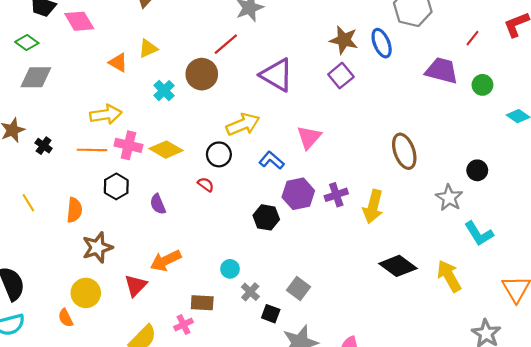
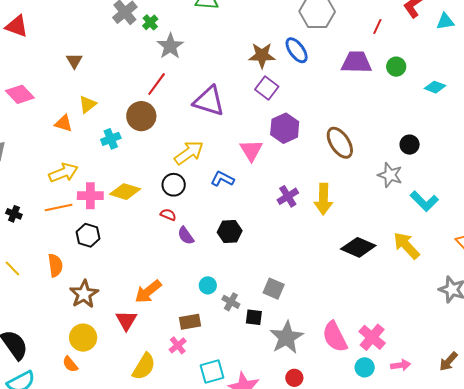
cyan cross: (164, 91) -> (111, 139), turned 36
purple hexagon: (298, 194) -> (285, 128), moved
purple semicircle: (158, 204) -> (186, 236), moved

